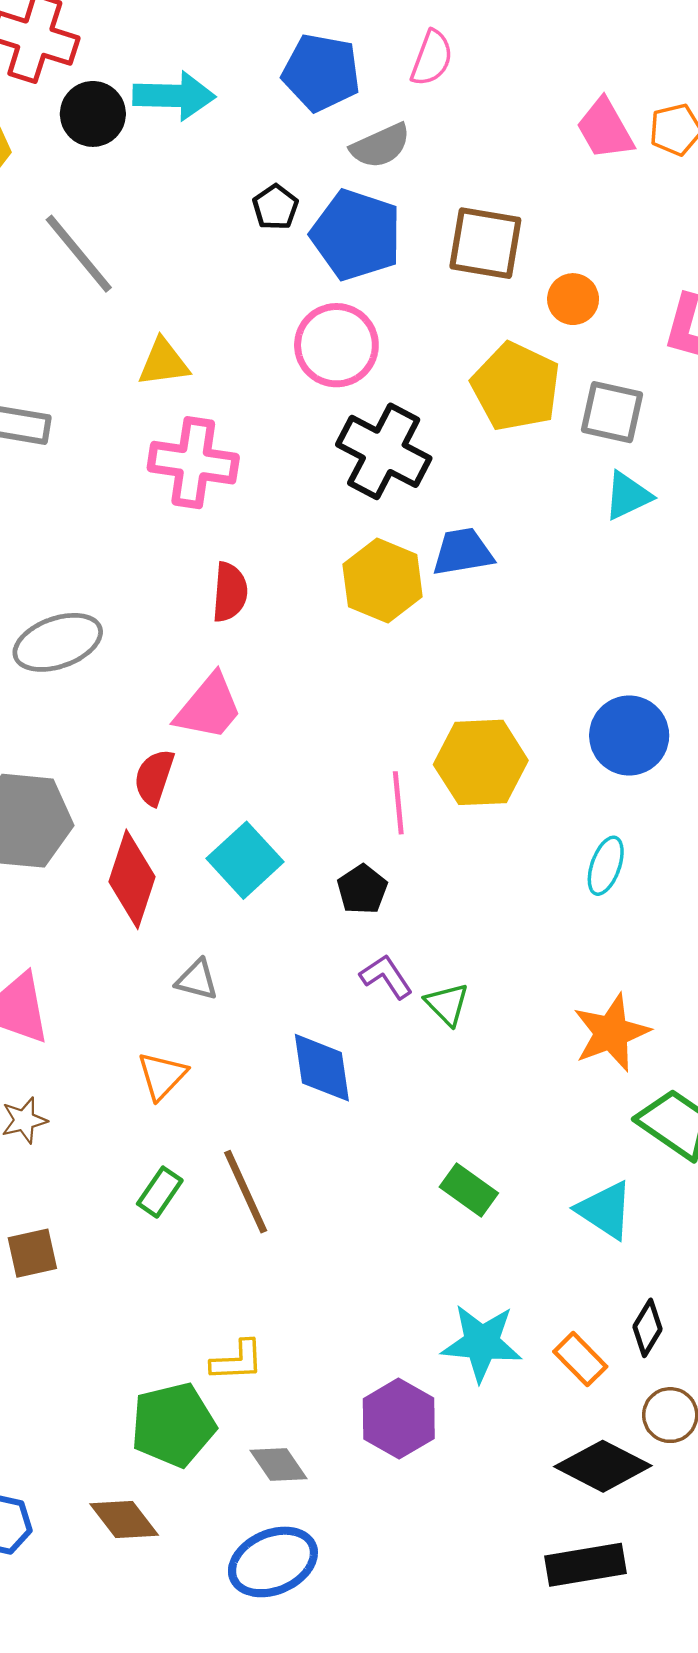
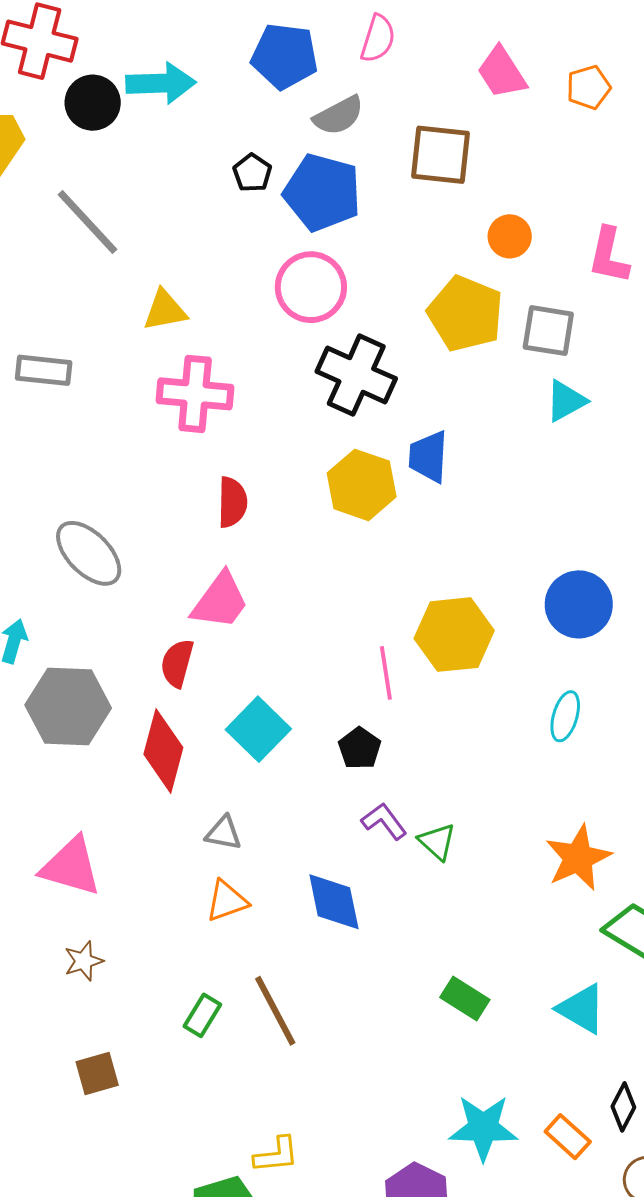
pink trapezoid: (605, 129) -> (502, 73), moved
brown square: (485, 243) -> (441, 155), moved
blue trapezoid: (463, 552) -> (428, 457), turned -74
gray ellipse: (58, 642) -> (89, 553), turned 68
orange triangle: (162, 1076) -> (227, 901), moved, turned 30

